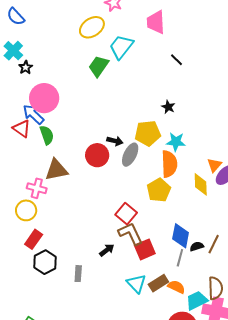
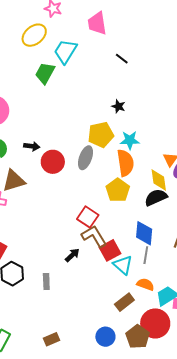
black arrow: (115, 141) -> (32, 146), moved
black semicircle: (197, 246) -> (156, 197), moved, size x1.6
brown rectangle: (158, 283) -> (124, 302), moved
cyan triangle: (136, 284) -> (123, 265), moved

